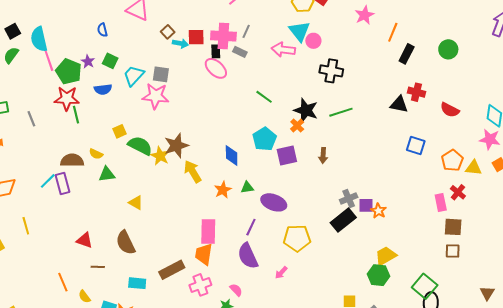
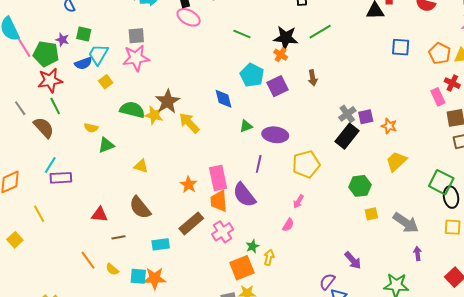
cyan trapezoid: (134, 76) -> (98, 54), moved
green line: (76, 115) -> (55, 106), moved
yellow square: (120, 131) -> (106, 82), moved
brown semicircle: (72, 160) -> (44, 128), moved, turned 60
purple rectangle: (63, 184) -> (61, 178), moved, turned -65
orange star: (223, 190) -> (189, 185), moved
orange star: (378, 211) -> (389, 126), moved
purple semicircle: (248, 256) -> (244, 195), moved
green hexagon: (378, 275) -> (360, 186), moved
pink semicircle: (236, 290) -> (288, 225), moved, turned 88

